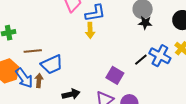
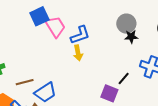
black line: (141, 60) -> (124, 79), moved

